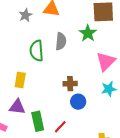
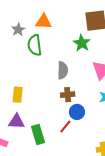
gray semicircle: (61, 41) -> (63, 70), moved
green semicircle: (37, 51) -> (35, 45), moved
red line: (60, 127) -> (65, 127), moved

